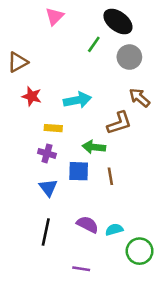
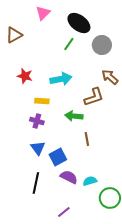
black ellipse: (118, 21) -> (79, 23), moved
green line: (94, 44) -> (69, 44), moved
brown triangle: (18, 62) -> (14, 35), moved
blue square: (79, 171) -> (58, 157), moved, turned -30
purple line: (81, 269) -> (64, 212), turned -48

